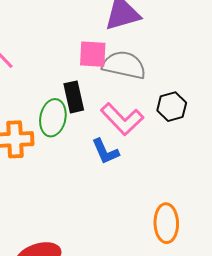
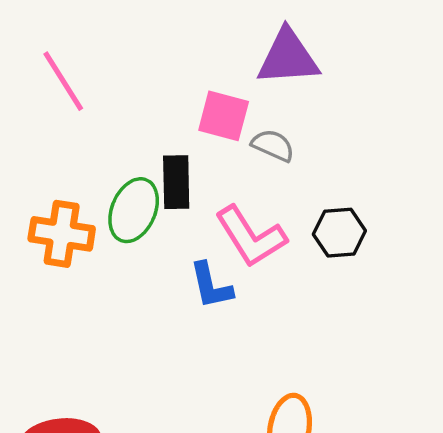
gray semicircle: (124, 65) -> (273, 145), size x0.6

